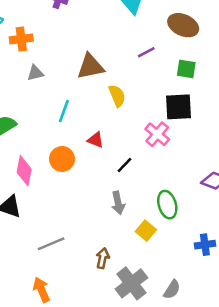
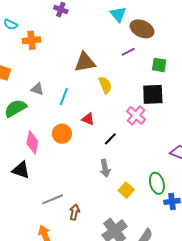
brown ellipse: (183, 25) -> (142, 29), moved
gray triangle: (35, 73) -> (37, 89), moved, turned 32
green ellipse: (167, 205) -> (157, 183), moved
brown arrow: (103, 258) -> (74, 212), moved

